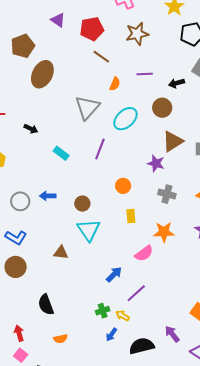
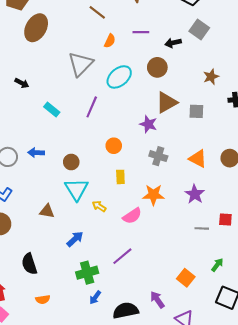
blue arrow: (114, 274) -> (75, 239), moved
green cross: (103, 311) -> (87, 273), size x1.5
yellow arrow: (123, 316) -> (99, 206), moved

